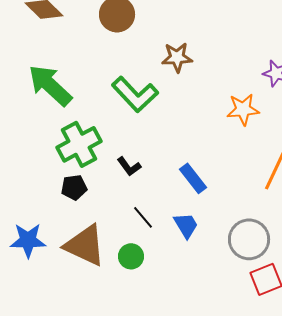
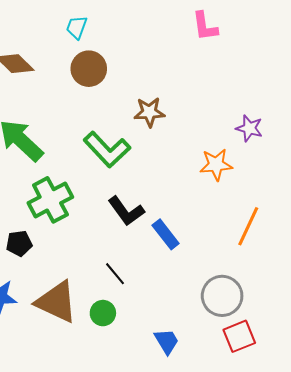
black L-shape: (129, 166) -> (126, 211), moved, size x1.5
black pentagon: (74, 187) -> (19, 243), moved
blue trapezoid: (186, 225) -> (167, 341), moved

